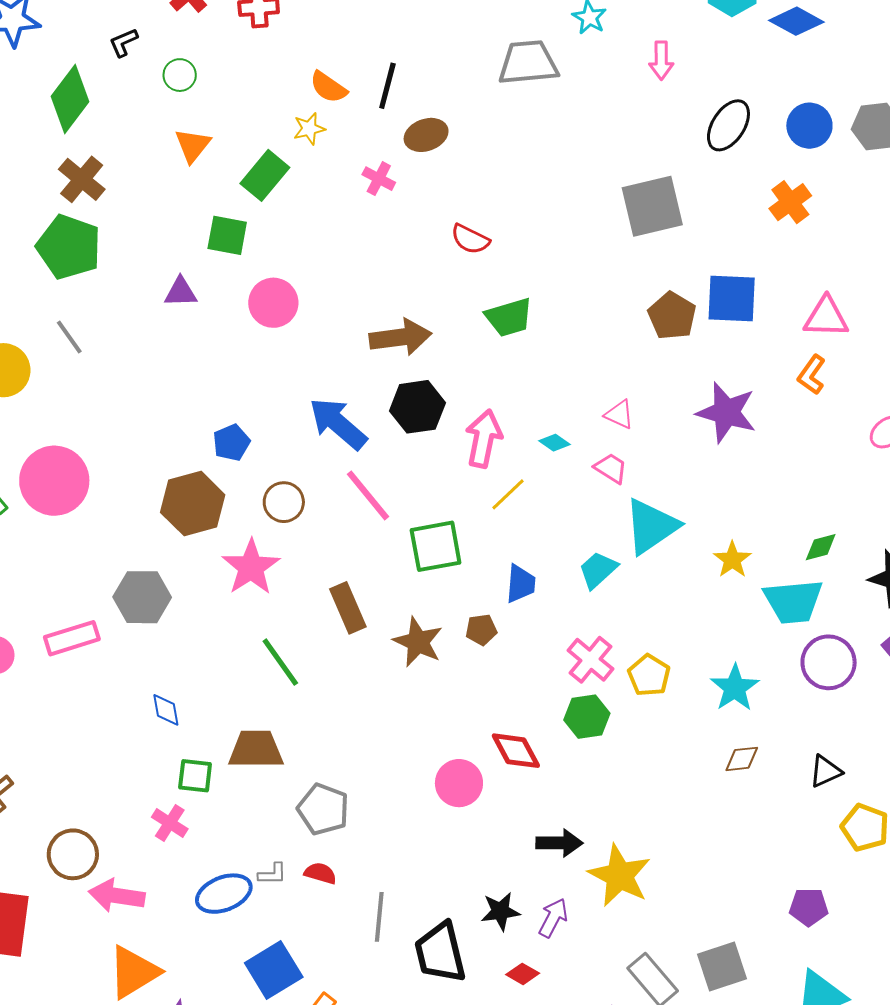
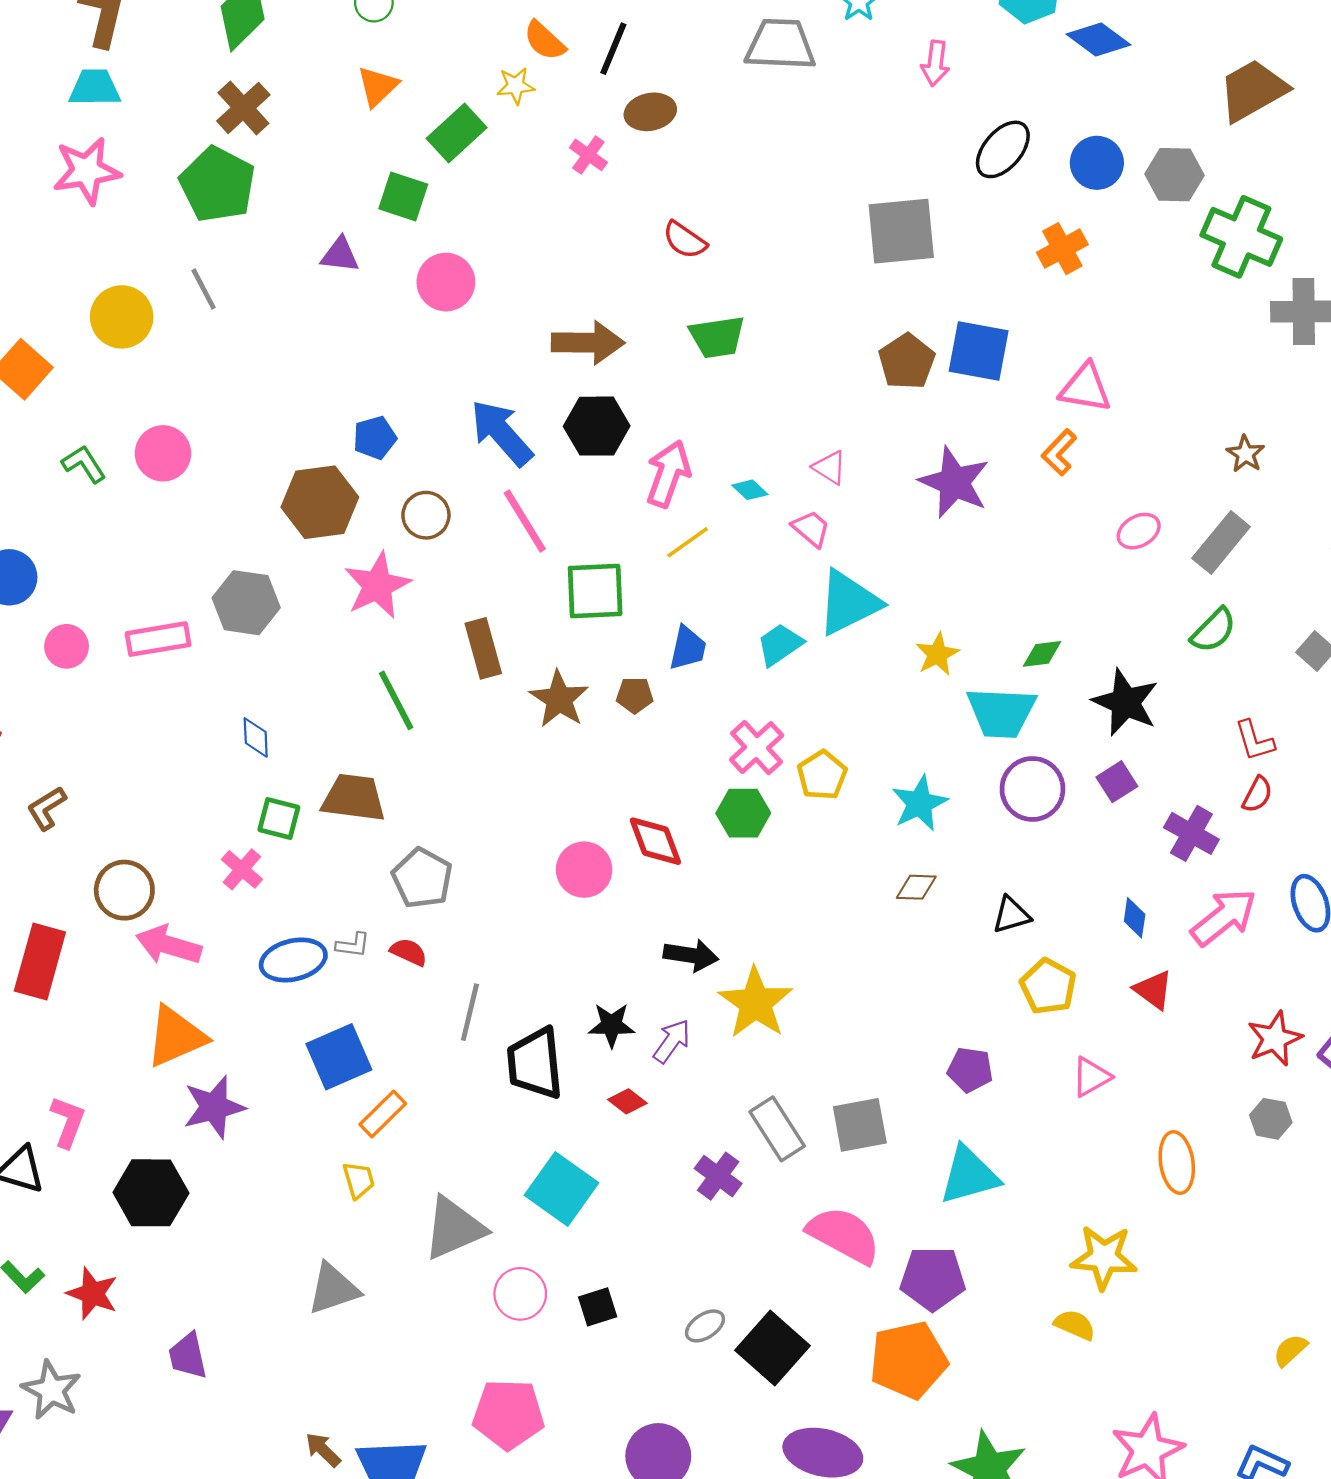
pink circle: (54, 481) -> (163, 453), size x0.7

